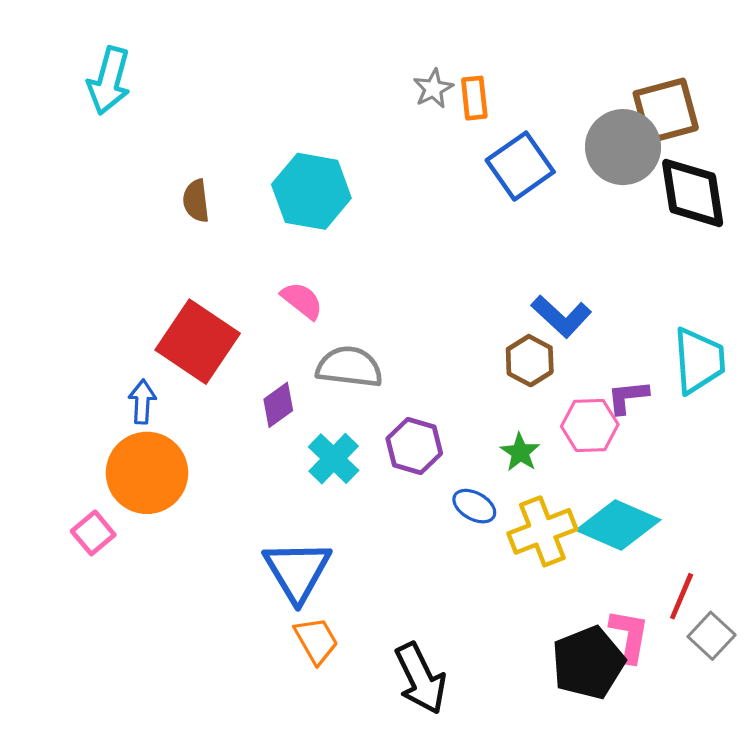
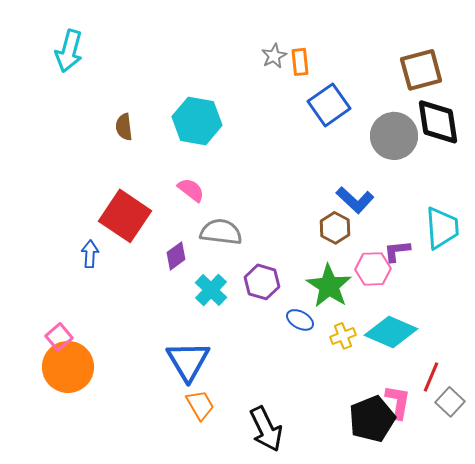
gray circle: (623, 147) -> (394, 136), moved
green star: (520, 452) -> (329, 286), size x1.8
orange circle: (147, 473) -> (68, 367), moved
yellow cross: (542, 531) -> (343, 336), size x0.6

